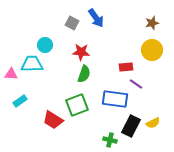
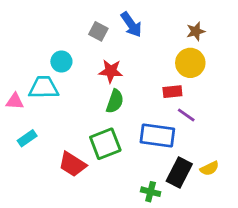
brown star: (152, 23) -> (196, 31), moved
yellow circle: (152, 50) -> (190, 63), moved

